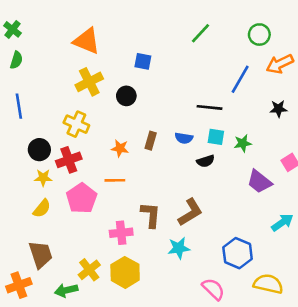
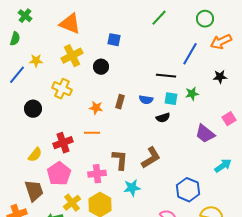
green cross: (12, 29) -> (25, 16), moved
blue line: (19, 106) -> (17, 75), turned 48
green star: (243, 143) -> (192, 94), moved
red cross: (69, 160) -> (63, 143), moved
yellow star: (43, 178) -> (36, 61), moved
pink pentagon: (82, 198) -> (59, 174), moved
cyan star: (179, 248) -> (132, 188), moved

